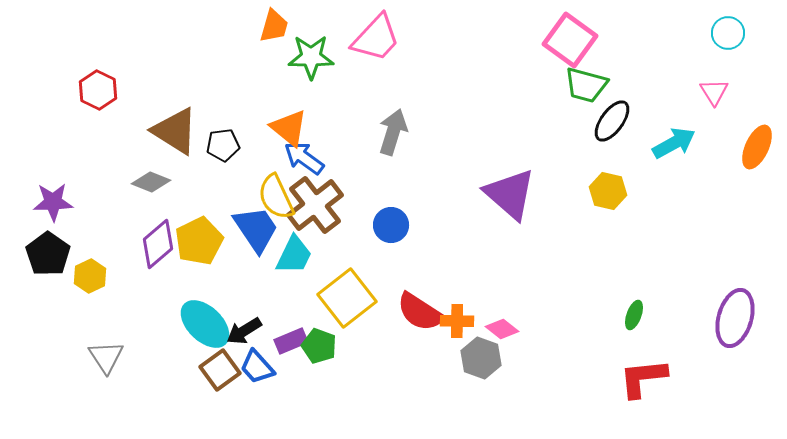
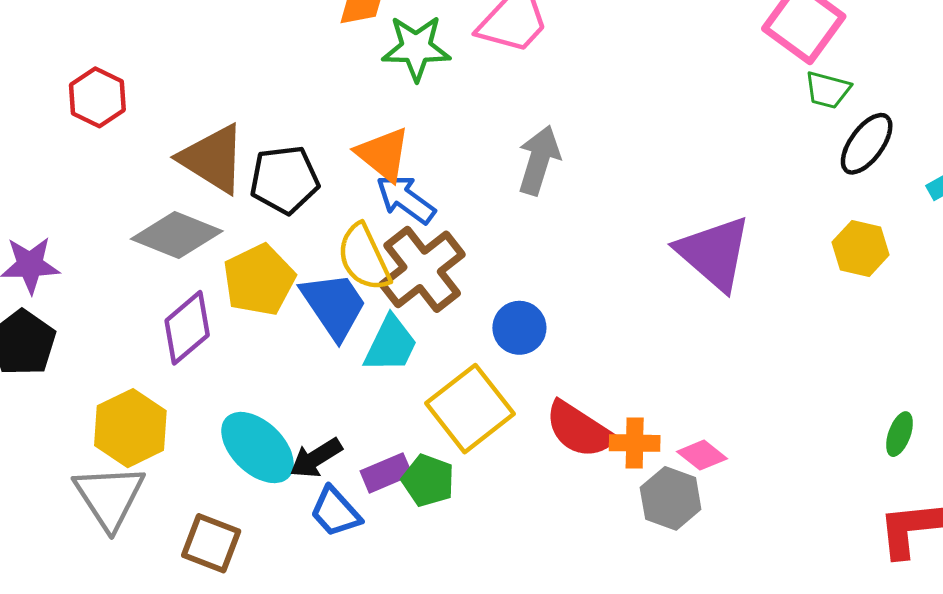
green trapezoid: (586, 85) -> (828, 90), size x0.7
black pentagon: (223, 145) -> (284, 180), size x1.4
gray diamond: (151, 182) -> (177, 235), size x1.5
blue circle: (391, 225) -> (519, 328), moved
yellow pentagon: (199, 241) -> (259, 280), moved
yellow hexagon: (90, 276) -> (130, 428), moved, size x1.5
gray triangle: (106, 357) -> (109, 497), size x1.4
brown square: (220, 370) -> (211, 543), moved, turned -33

